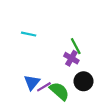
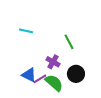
purple cross: (71, 58) -> (53, 62), moved
blue triangle: (32, 82) -> (29, 75), turned -42

